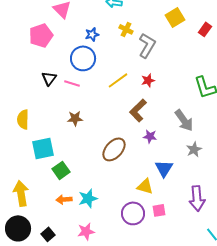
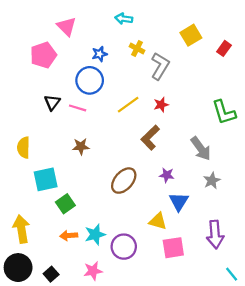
purple star: (150, 136) -> (167, 175), moved
pink square: (159, 210) -> (173, 248), size x1.5
purple circle: (133, 213) -> (124, 247), moved

